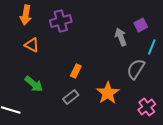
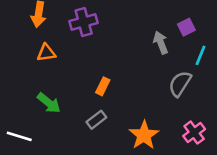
orange triangle: (32, 45) -> (46, 53), turned -35
orange star: (108, 93) -> (144, 135), moved

